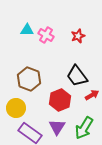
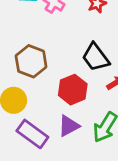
purple triangle: (57, 127) -> (69, 126), turned 30

